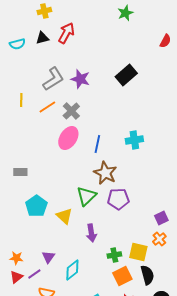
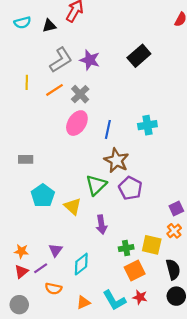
black triangle: (42, 38) -> (49, 26), moved
purple pentagon: (118, 199) -> (130, 188), turned 30
black semicircle: (147, 275) -> (173, 269), moved

